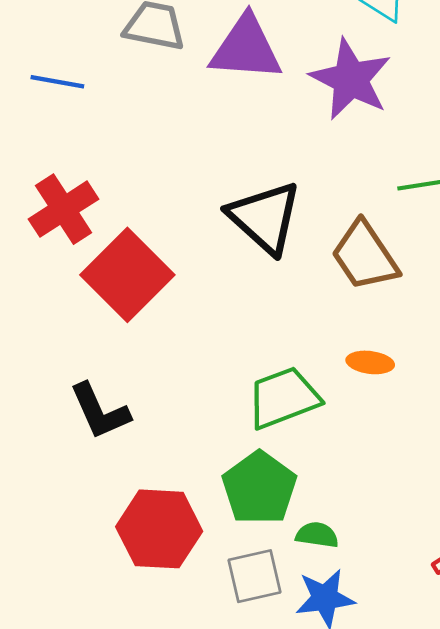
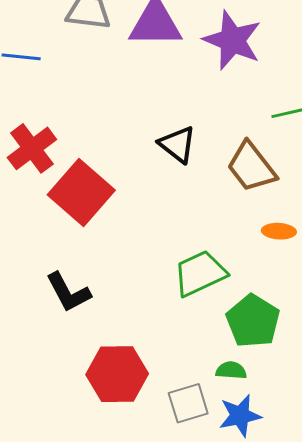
black triangle: (265, 218) -> (177, 144), size x0.7
orange ellipse: (370, 362) -> (279, 231), moved
green pentagon: (259, 488) -> (253, 321), moved

